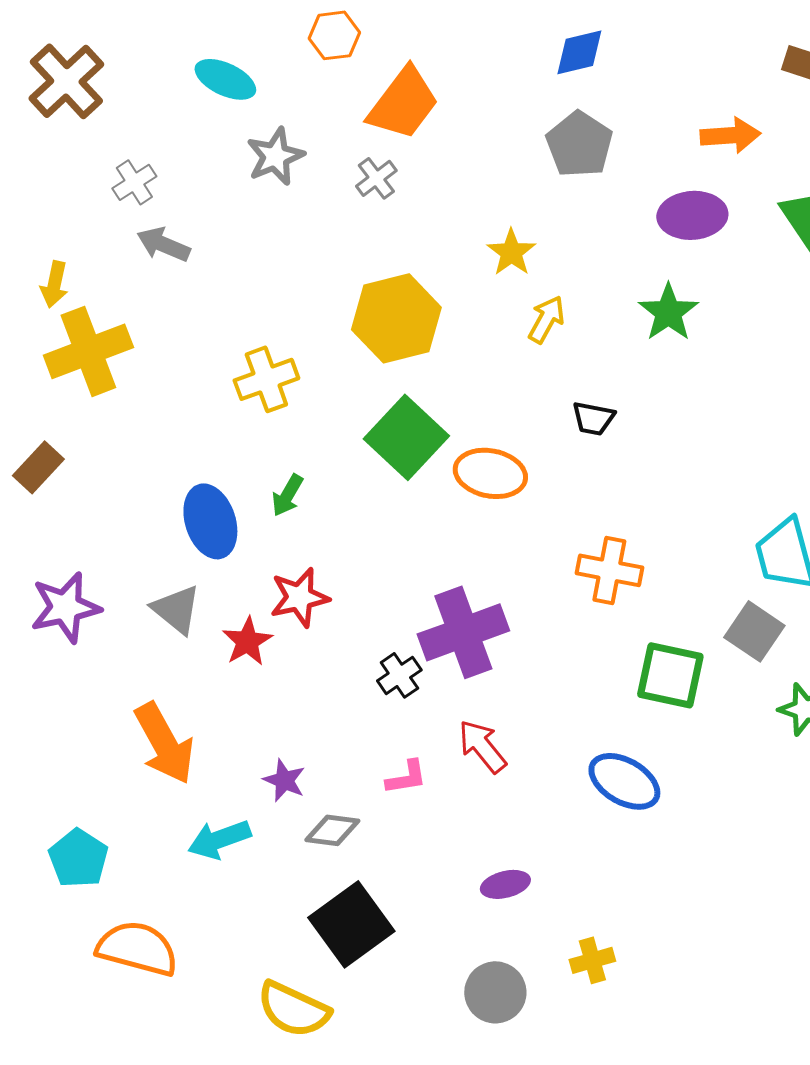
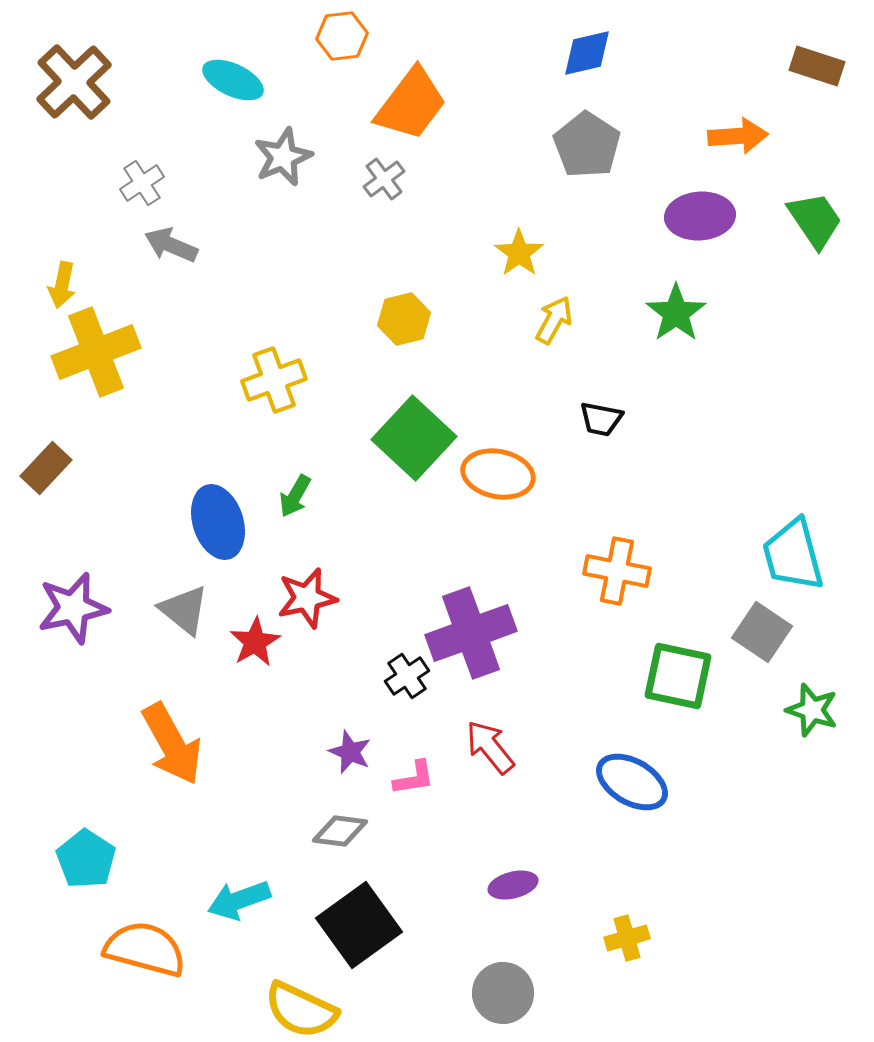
yellow hexagon: (396, 318) -> (404, 319), size x0.6
purple star: (284, 780) -> (350, 752), moved
cyan arrow: (219, 839) -> (239, 900), moved
yellow cross: (592, 960) -> (627, 938), moved

